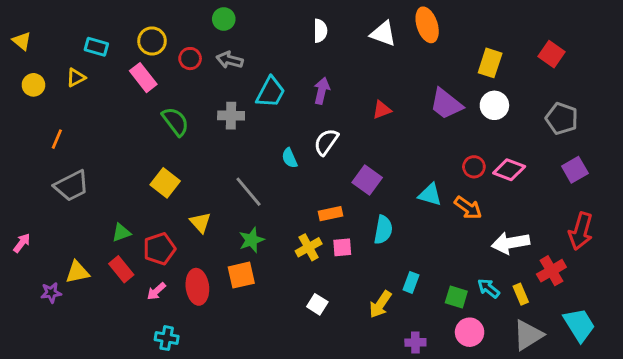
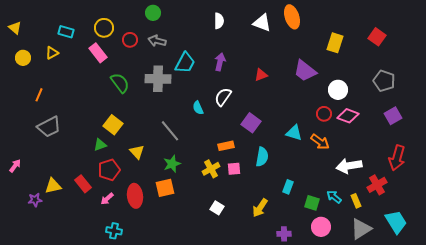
white circle: (494, 105) -> (338, 90), moved
gray cross: (231, 116) -> (158, 79), size x1.4
green triangle: (121, 233) -> (100, 145), moved
cyan rectangle: (411, 282) -> (288, 187), moved

